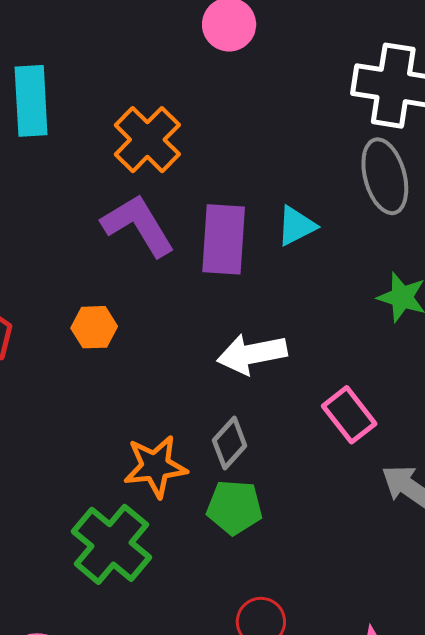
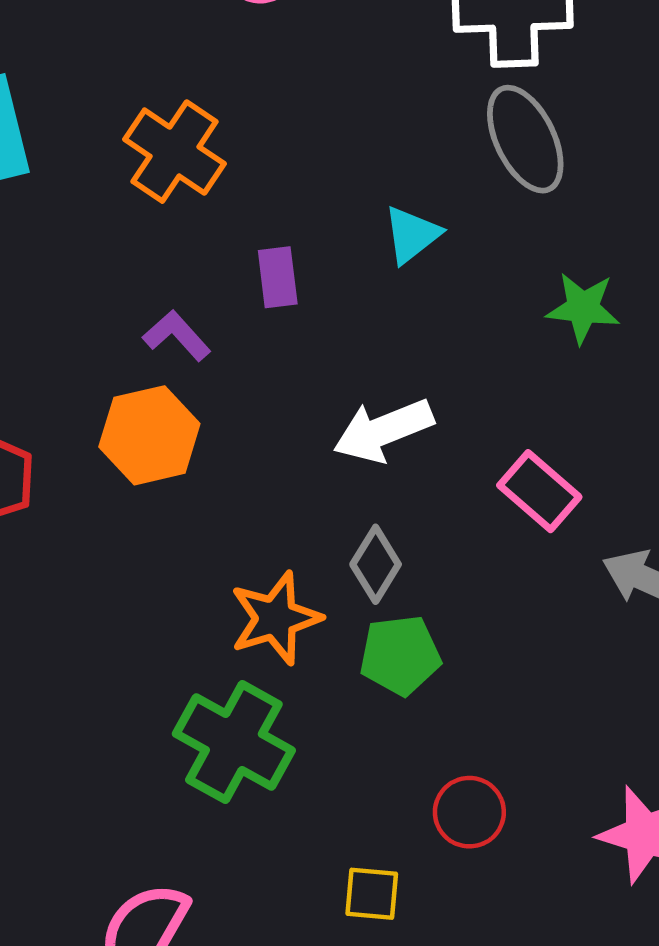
purple L-shape: (138, 225) -> (177, 336), moved, size x0.6
purple rectangle: (224, 239) -> (278, 277), moved, size x0.6
orange hexagon: (94, 327) -> (149, 435), size x1.5

